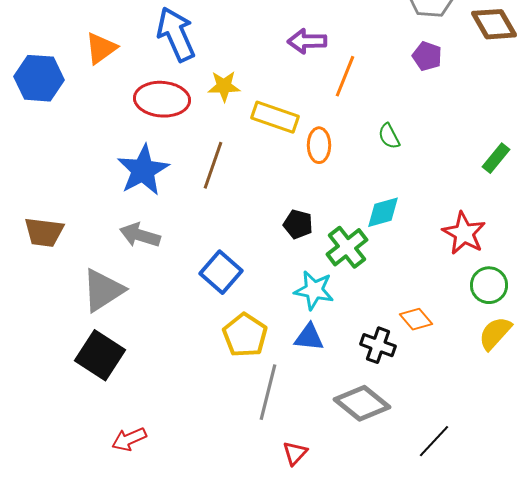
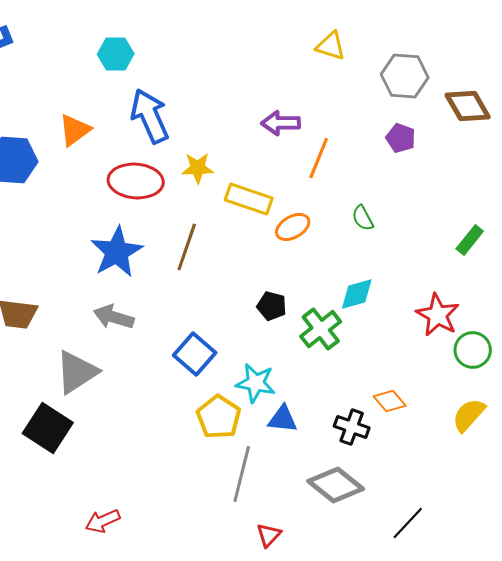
orange ellipse: (319, 145) -> (293, 227), turned 60
green circle: (489, 285) -> (473, 350), moved
cyan star: (314, 290) -> (256, 383), moved
black square: (100, 355) -> (48, 428), moved

